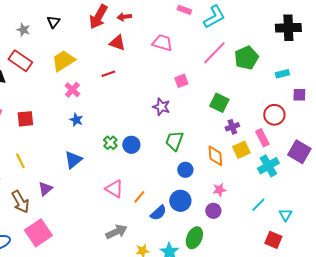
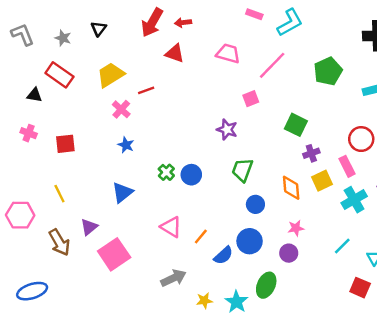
pink line: (214, 53) -> (272, 65), moved
red line: (108, 74) -> (146, 90), moved
pink square: (38, 233) -> (114, 254), moved

